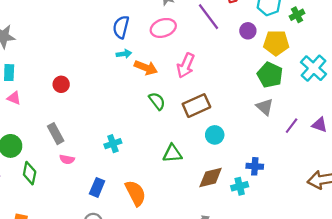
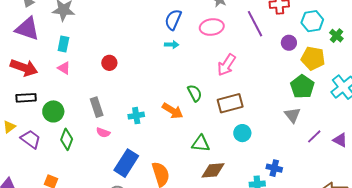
green cross: (297, 15) -> (336, 36), turned -32
orange arrow: (146, 68) -> (173, 111), moved
cyan cross: (113, 144) -> (136, 116), moved
brown diamond: (211, 178) -> (213, 170), moved
blue rectangle: (97, 187) -> (126, 163), size x1.5

